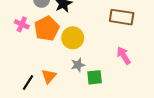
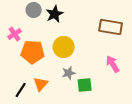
pink cross: (22, 24) -> (15, 34), turned 32
orange pentagon: (47, 28) -> (33, 52), moved, turned 30

